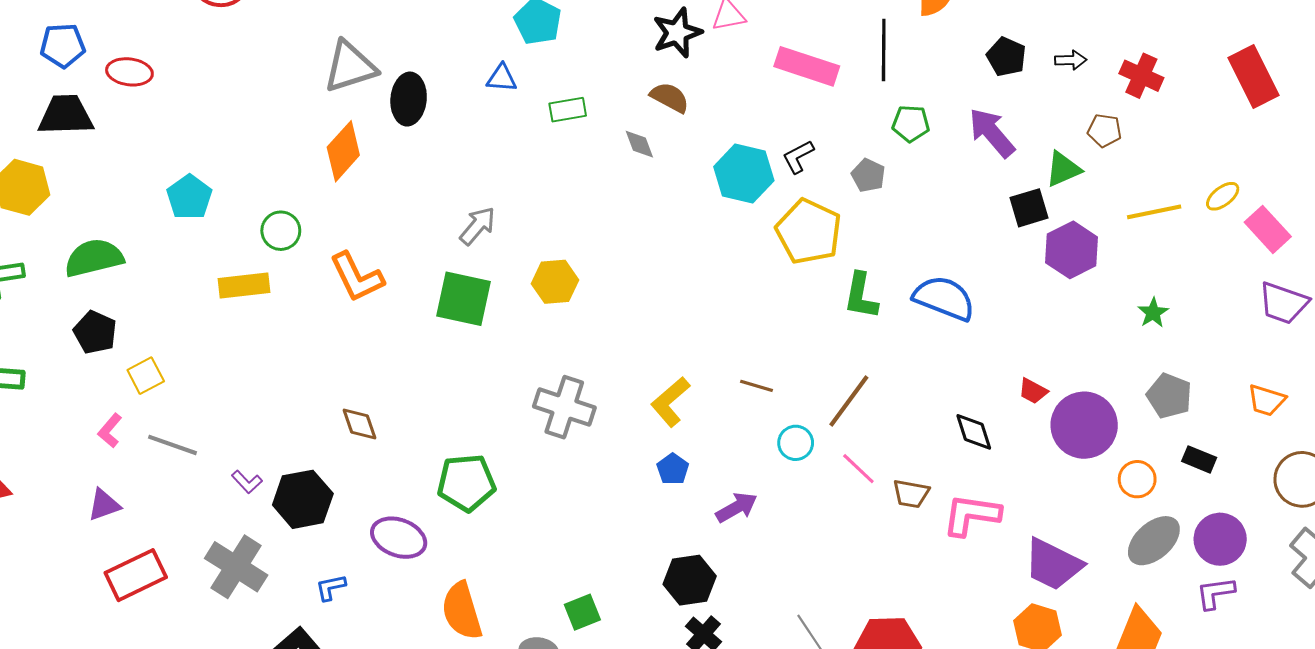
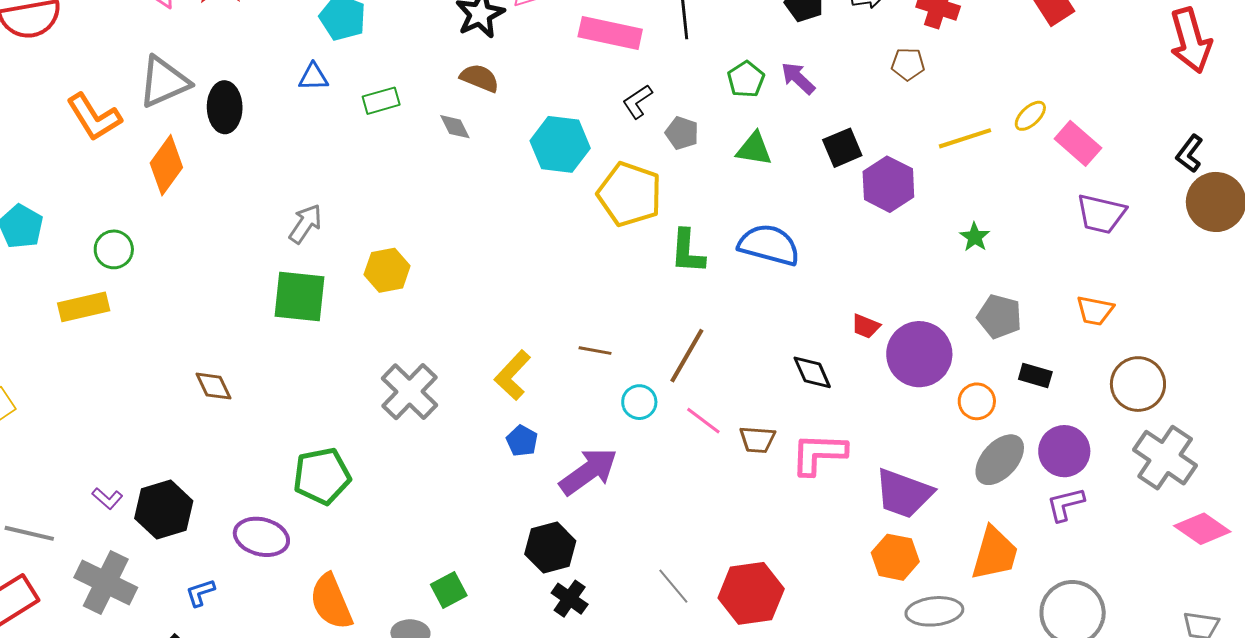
green pentagon: (911, 124) -> (746, 79), moved, turned -30
purple arrow: (992, 133) -> (798, 78), size x0.7
black L-shape: (798, 157) -> (638, 102), moved
green triangle: (1063, 169) -> (754, 149), moved, turned 39
orange L-shape: (357, 277) -> (94, 117), moved
gray cross: (564, 407) -> (410, 392), turned 32
brown diamond: (359, 424) -> (214, 386), moved
gray line: (173, 445) -> (29, 533), moved
purple arrow: (737, 507) -> (588, 471), size x1.5

